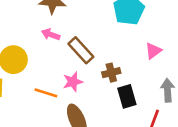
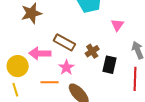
pink arrow: (51, 34) -> (40, 53), moved, size x1.5
black rectangle: (127, 96) -> (110, 65), turned 48

